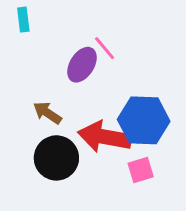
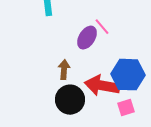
brown arrow: (47, 113) -> (64, 70), turned 60

